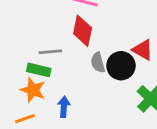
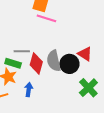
red diamond: (83, 31) -> (36, 63), moved
gray semicircle: (98, 63) -> (54, 61), size x1.5

